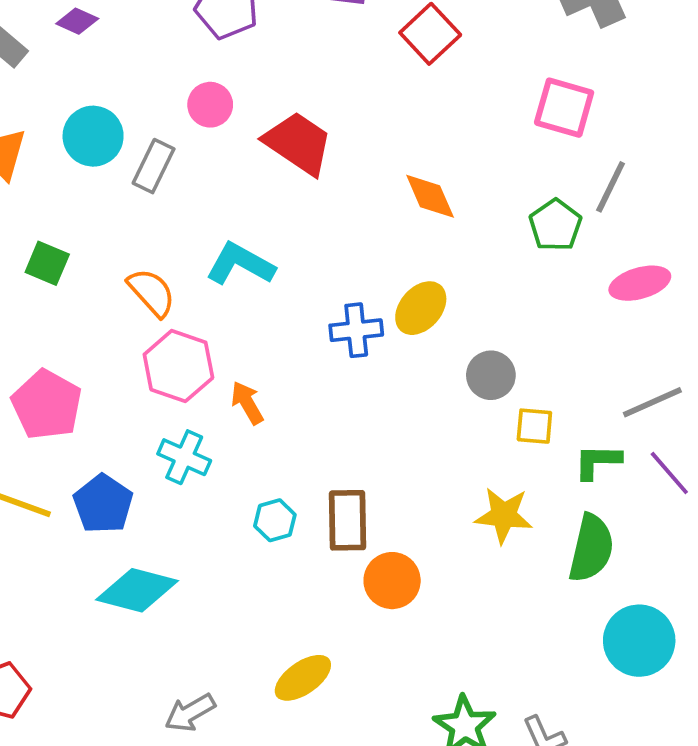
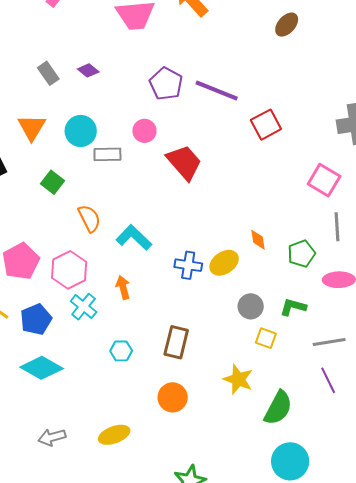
gray rectangle: (154, 166) -> (107, 154), turned 48
gray line: (611, 187) -> (337, 227), turned -44
orange diamond: (430, 196) -> (258, 240), moved, size x0.7
green pentagon: (555, 225) -> (301, 254), moved
green square: (47, 263) -> (52, 182), moved
cyan L-shape: (240, 264) -> (134, 237), moved
pink hexagon: (178, 366) -> (69, 270), moved
green L-shape: (597, 462) -> (293, 307), moved
brown rectangle: (348, 520) -> (176, 342), moved

